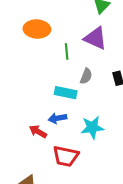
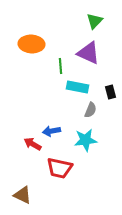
gray semicircle: (86, 76) -> (90, 110), moved
cyan rectangle: (66, 93) -> (78, 87), moved

